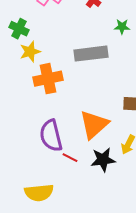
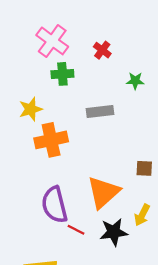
green cross: (19, 29) -> (62, 74), moved, turned -30
gray rectangle: (91, 54) -> (100, 111), size x0.7

